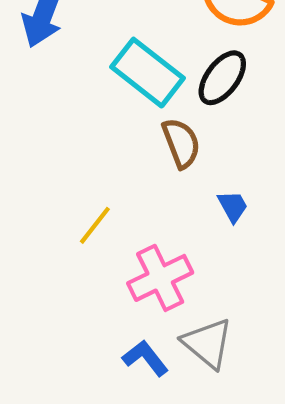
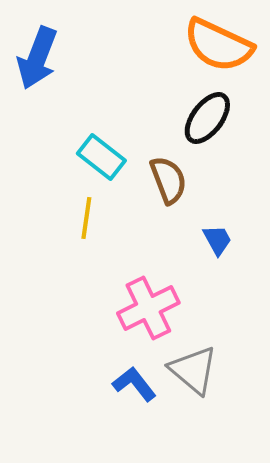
cyan rectangle: (147, 73) -> (101, 157), moved, size x0.7
yellow line: (95, 225) -> (86, 218), moved, turned -30

